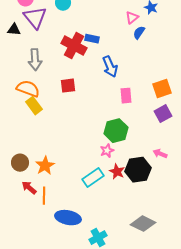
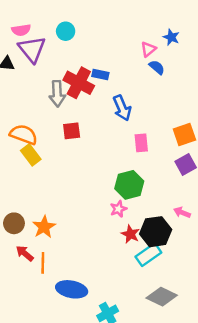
blue semicircle: (139, 33) -> (157, 67), turned 96
gray arrow: (35, 60) -> (57, 94), moved
cyan rectangle: (93, 178) -> (148, 255), moved

